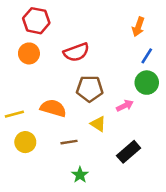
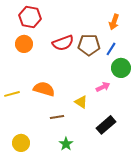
blue line: (147, 56) -> (111, 49), moved
brown pentagon: (90, 89) -> (89, 45), moved
yellow circle: (25, 142) -> (21, 143), moved

